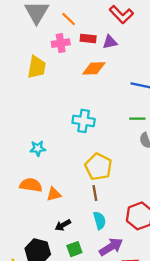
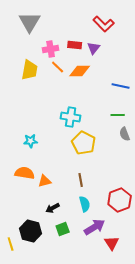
orange line: (69, 19) -> (58, 67), moved
purple triangle: (110, 42) -> (94, 48), turned -40
yellow pentagon: (98, 167) -> (84, 143), moved

